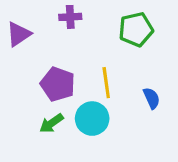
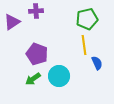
purple cross: (70, 17) -> (36, 11), moved
yellow line: (106, 83) -> (84, 45), moved

